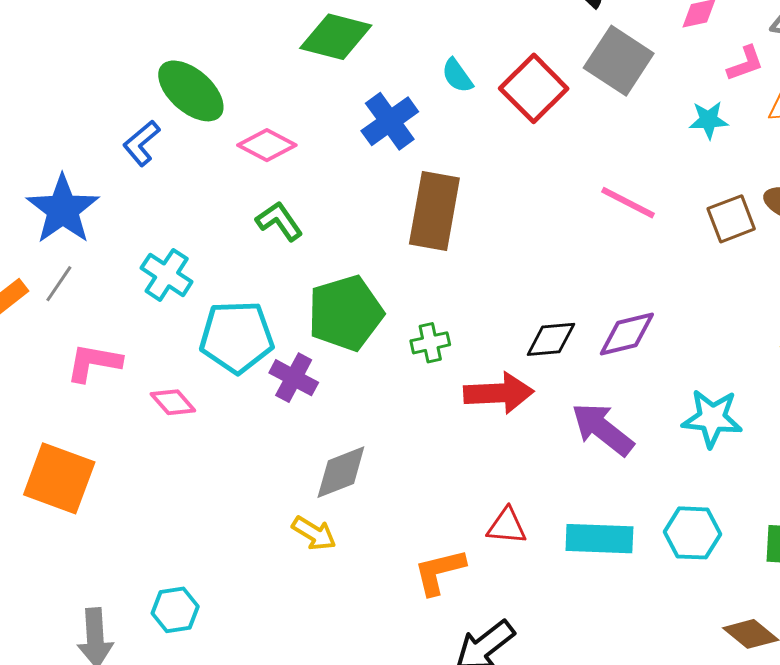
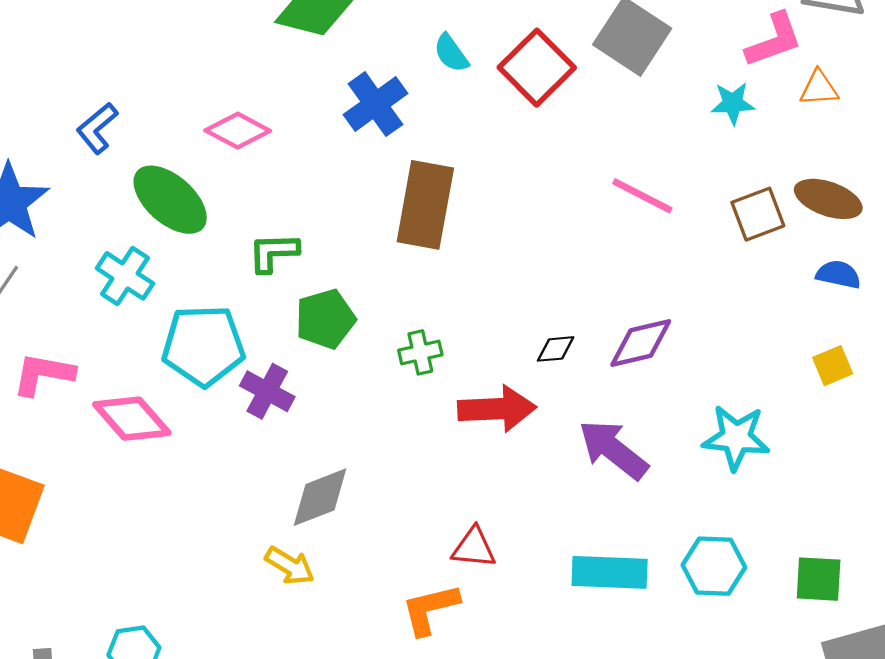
pink L-shape: (745, 63) -> (774, 40), size x1.4
green ellipse: (191, 91) -> (170, 200), moved
green L-shape: (279, 221) -> (273, 252), moved, turned -57
green pentagon: (345, 313) -> (325, 319), size x0.7
black diamond: (551, 339) -> (556, 349), size x0.7
pink diamond: (173, 402) -> (132, 419), size x1.5
red triangle: (507, 526) -> (474, 548), moved

